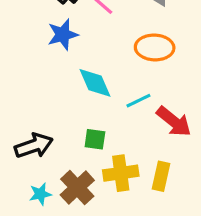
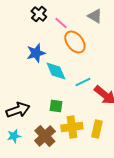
blue star: (63, 35) -> (36, 53), moved
orange ellipse: (155, 47) -> (75, 42), moved, turned 50
cyan star: (40, 194) -> (14, 136), moved

